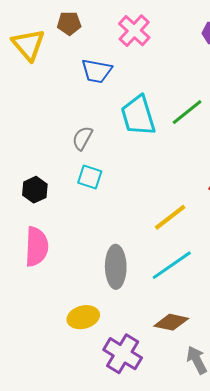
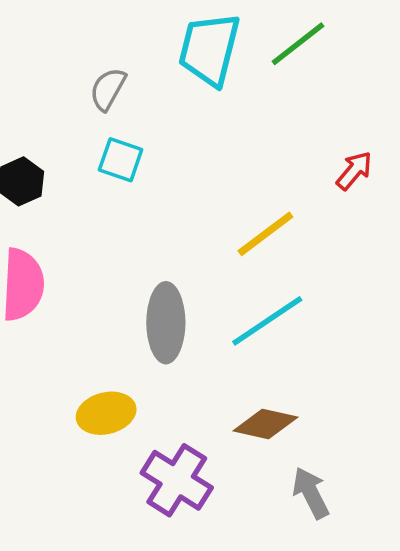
cyan trapezoid: (138, 116) -> (209, 49), turned 30

